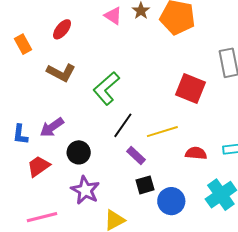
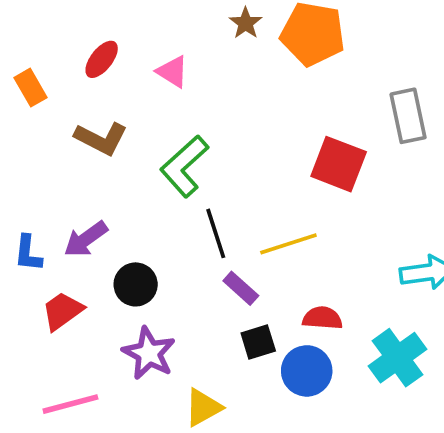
pink triangle: (113, 16) -> (173, 72), moved
black line: (123, 125) -> (216, 233), turned -52
red semicircle: (196, 153) -> (322, 318), moved

